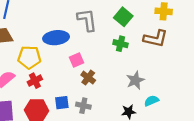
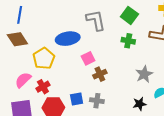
yellow pentagon: (29, 57) -> (44, 58), turned -30
brown cross: (88, 78) -> (100, 74), turned 32
red cross: (35, 81) -> (43, 87), moved

